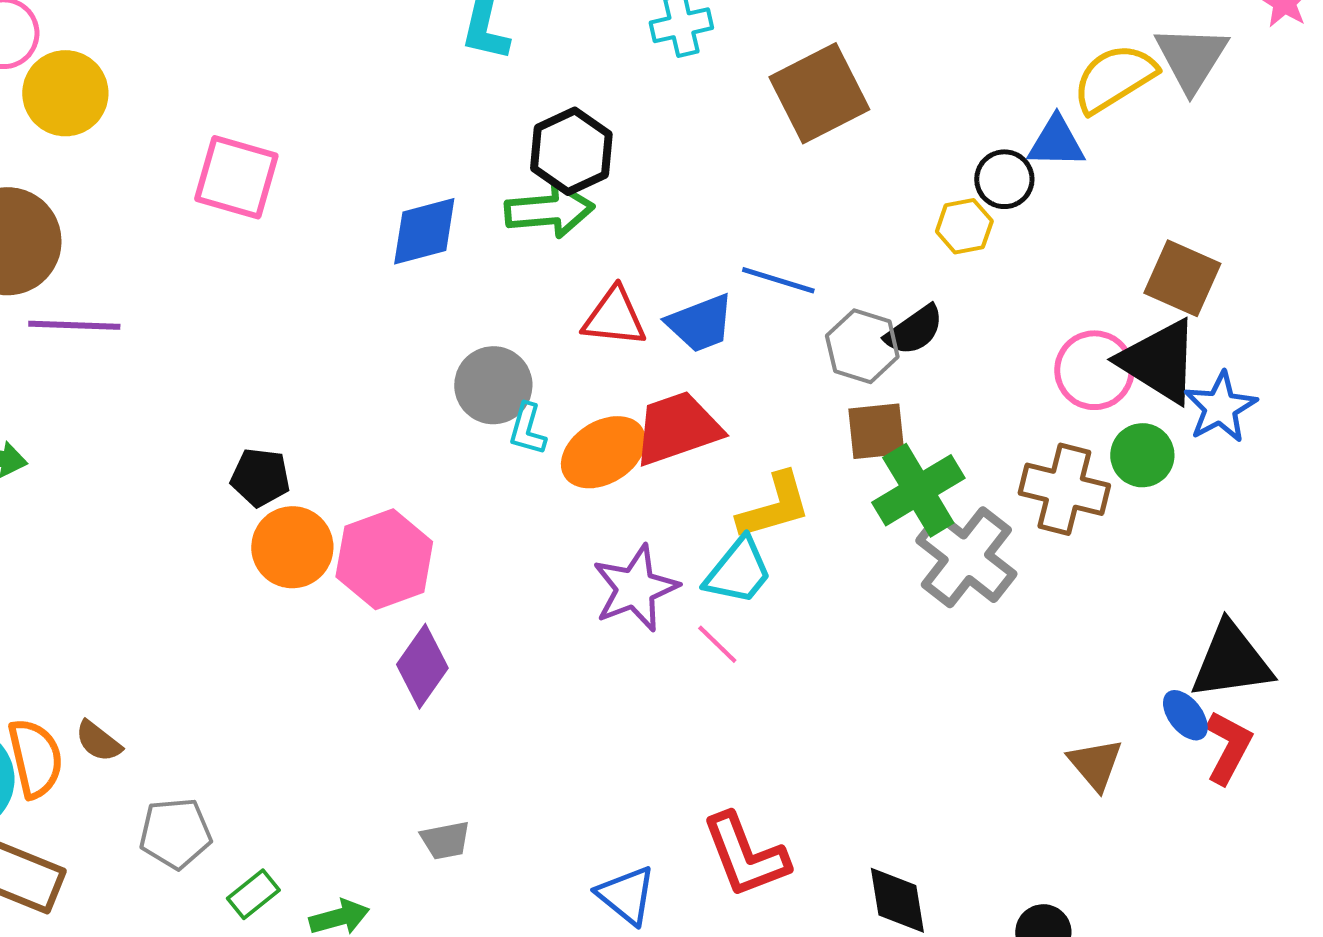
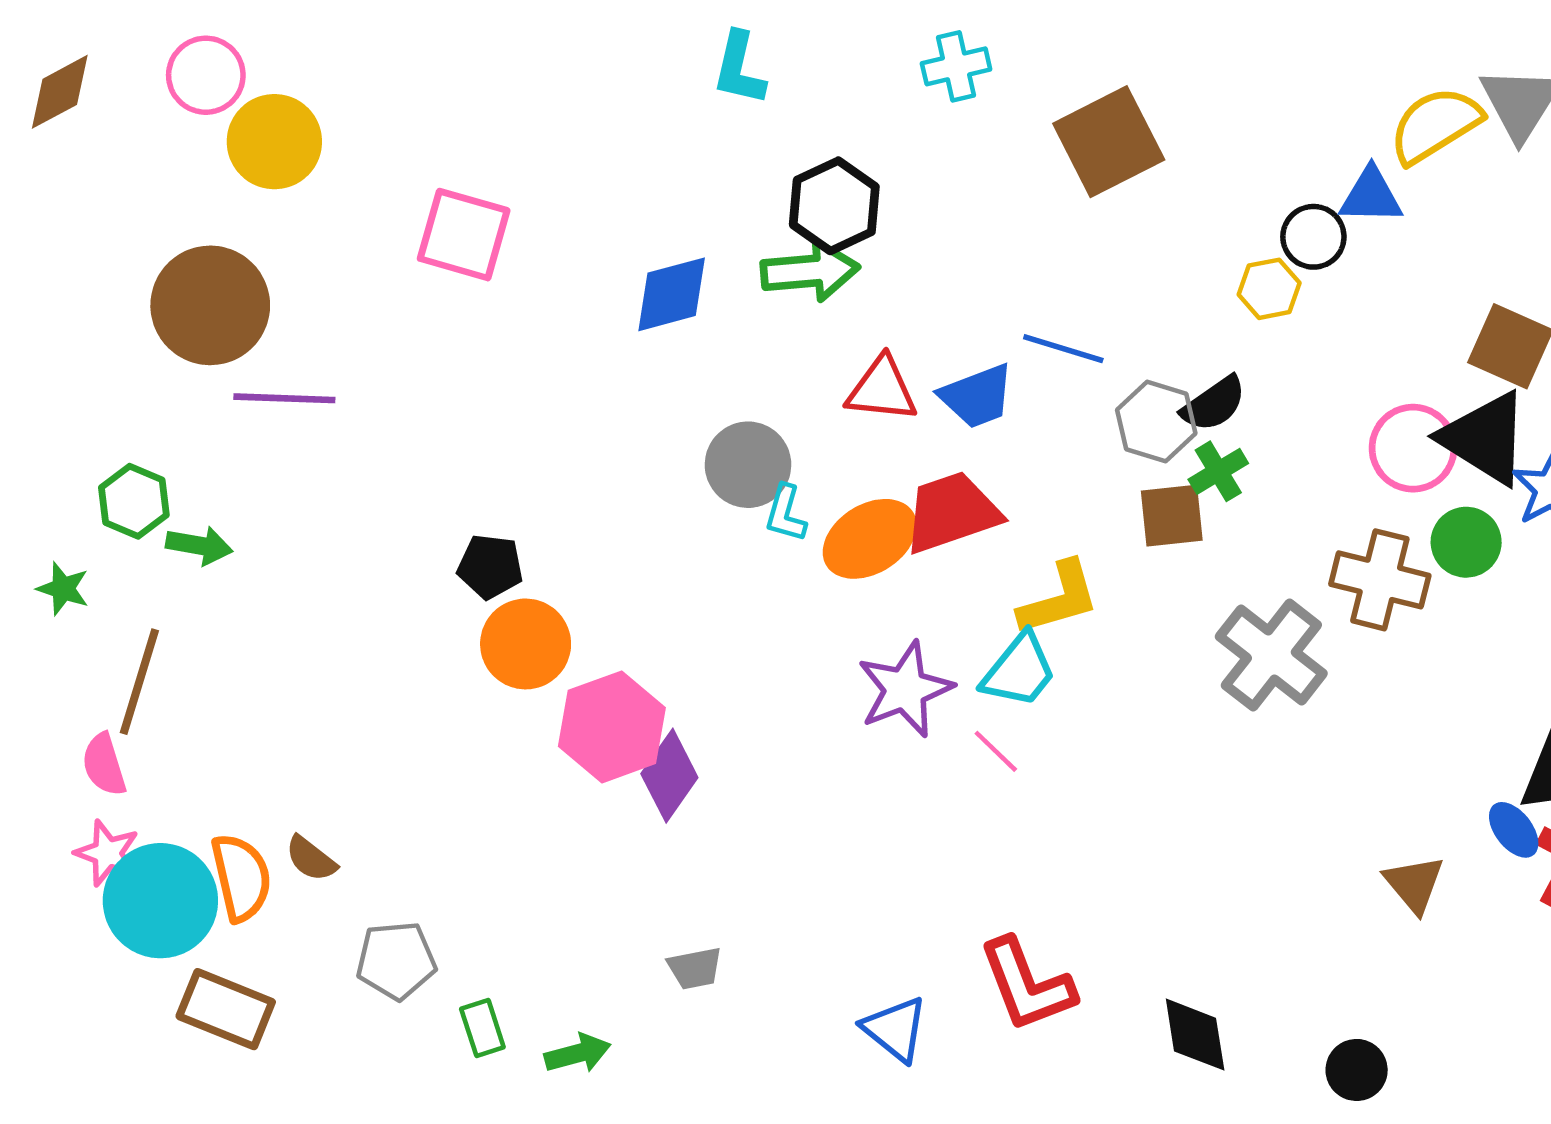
green cross: (918, 490) -> (1218, 471), moved, size x0.6
pink hexagon: (384, 559) -> (612, 727), moved
green rectangle: (253, 894) -> (482, 1028), turned -69

